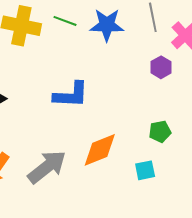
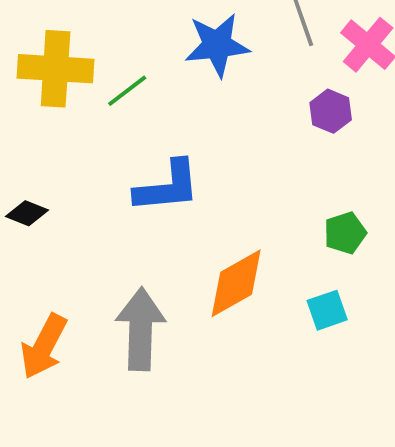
green line: (65, 21) -> (127, 91), moved, turned -50
gray arrow: (47, 167) -> (141, 329), turned -42

